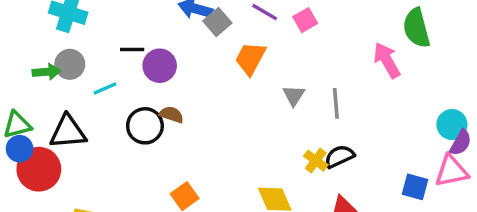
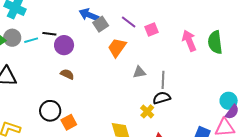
pink arrow: (387, 60) -> (189, 41), moved
cyan line: (105, 88) -> (31, 40), moved
gray triangle: (294, 95) -> (139, 72), turned 40
black circle: (145, 126) -> (50, 111), moved
black semicircle: (340, 156) -> (162, 98), moved

